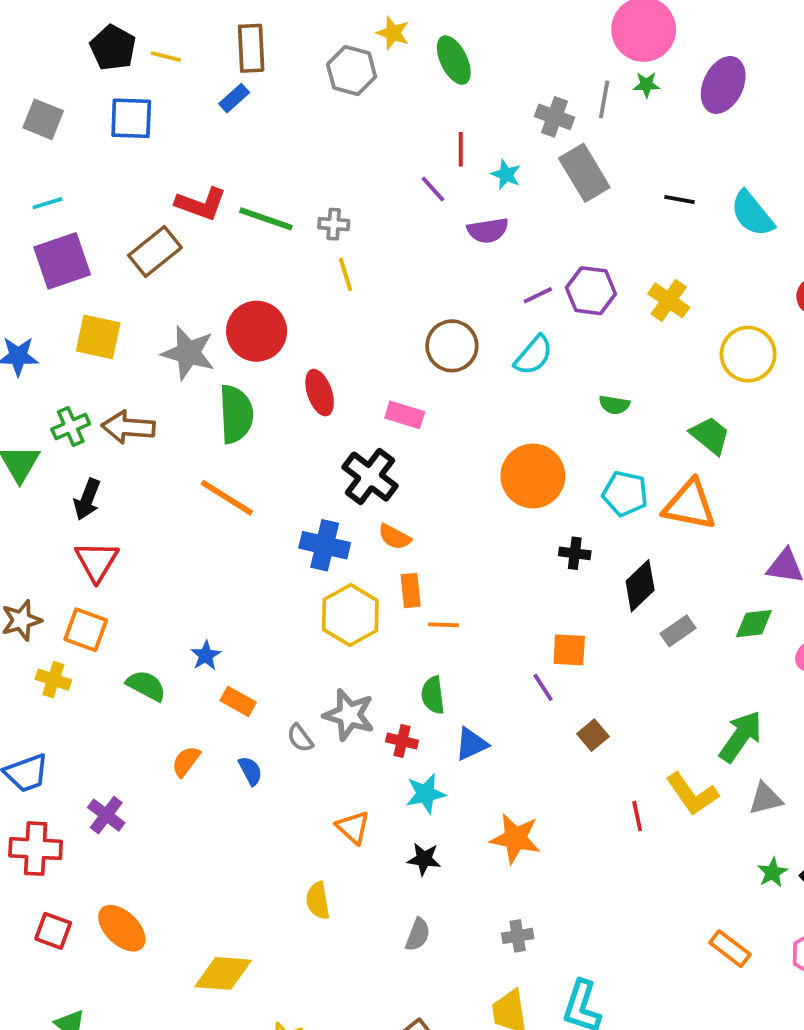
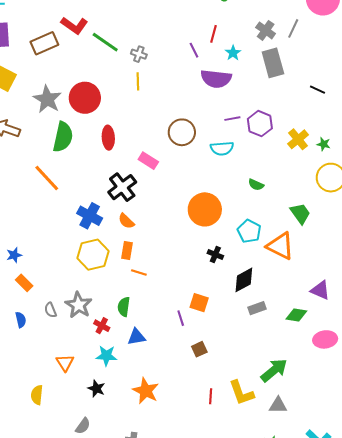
green star: (646, 85) -> (324, 144), moved
purple semicircle: (488, 230) -> (216, 79), size x1.4
cyan semicircle: (534, 355) -> (222, 148), turned 30

